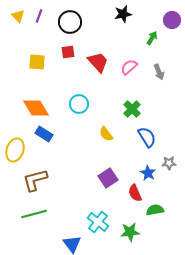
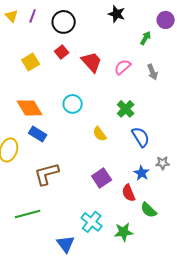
black star: (123, 14) -> (117, 14), turned 30
red square: (68, 52) -> (62, 52), turned -32
yellow square: (37, 62) -> (31, 62), turned -36
brown L-shape: (35, 180) -> (47, 174), moved
green semicircle: (155, 210) -> (149, 210), turned -126

